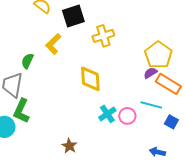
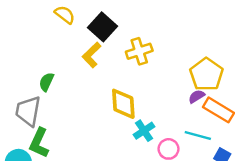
black square: (73, 16) -> (103, 27), turned -30
yellow L-shape: (53, 44) -> (92, 55), moved
cyan cross: (107, 114) -> (144, 131), moved

